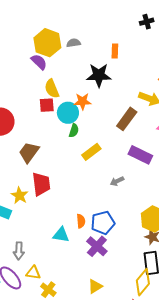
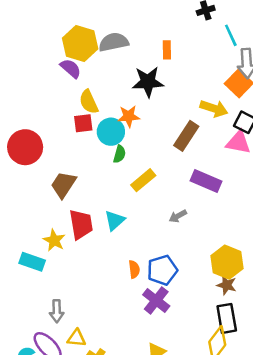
gray semicircle: (74, 43) -> (114, 42), size x1.6
cyan triangle: (61, 235) -> (115, 220), moved, turned -48

